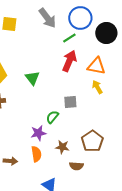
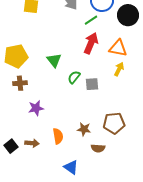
yellow arrow: (97, 87) -> (119, 69), turned 56
green semicircle: (52, 117) -> (74, 77), moved
purple star: (38, 133) -> (36, 108), moved
brown pentagon: (92, 141) -> (114, 123), turned 30

